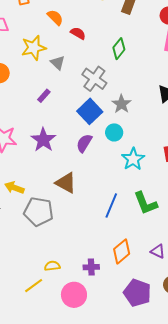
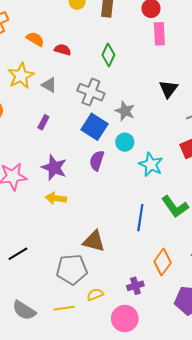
brown triangle: (66, 183) -> (94, 241), moved
yellow arrow: (14, 188) -> (56, 198), moved
gray pentagon: (39, 212) -> (72, 269), moved
yellow line: (34, 286) -> (64, 308), moved, turned 42

